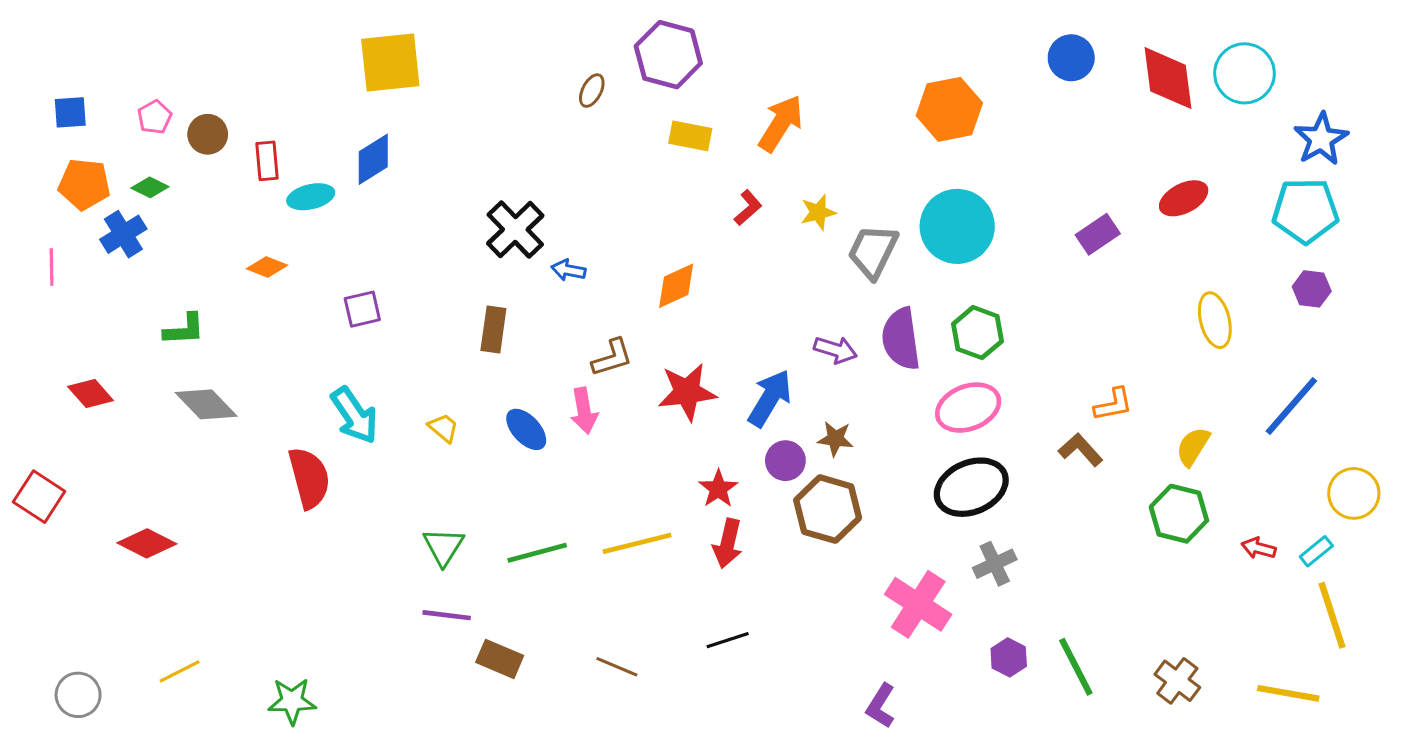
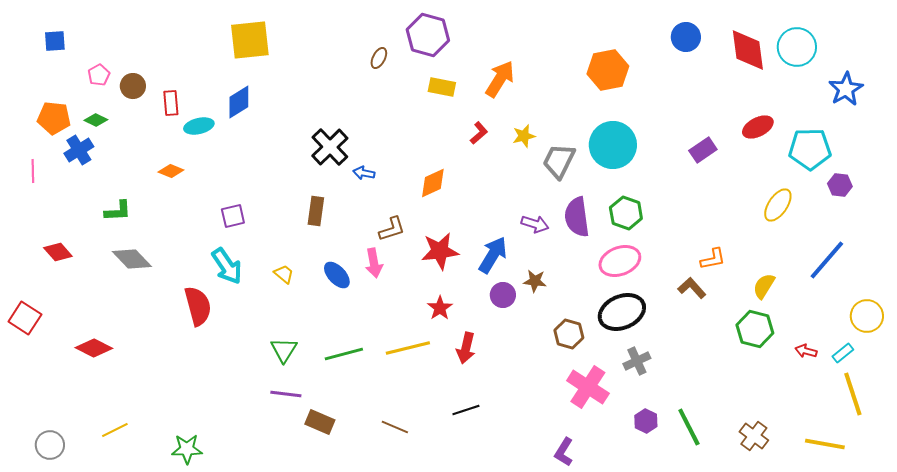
blue square: (70, 112) -> (55, 41), moved
cyan pentagon: (1305, 211) -> (810, 149), moved
purple square: (362, 309) -> (233, 216), moved
yellow ellipse: (1215, 320) -> (778, 205), turned 48
red star: (718, 489) -> (440, 308), moved
brown hexagon: (828, 509) -> (569, 334), moved, size x0.7

